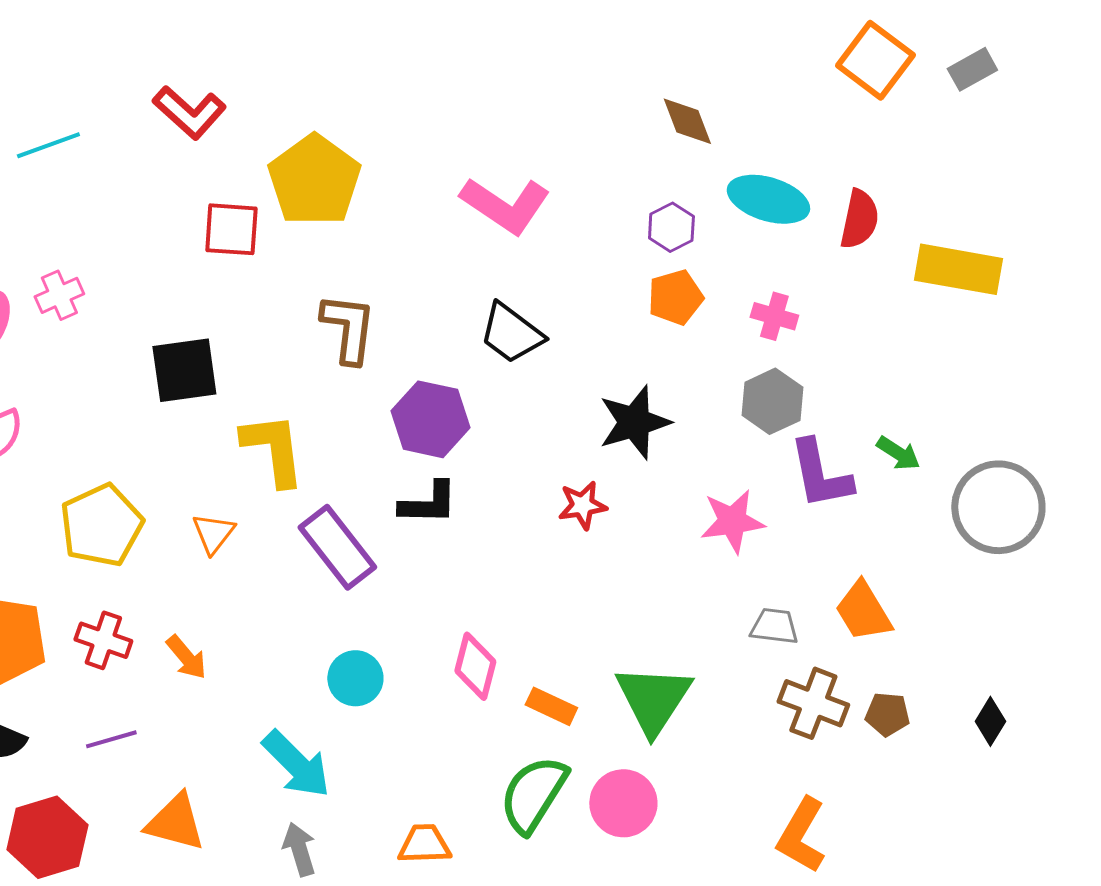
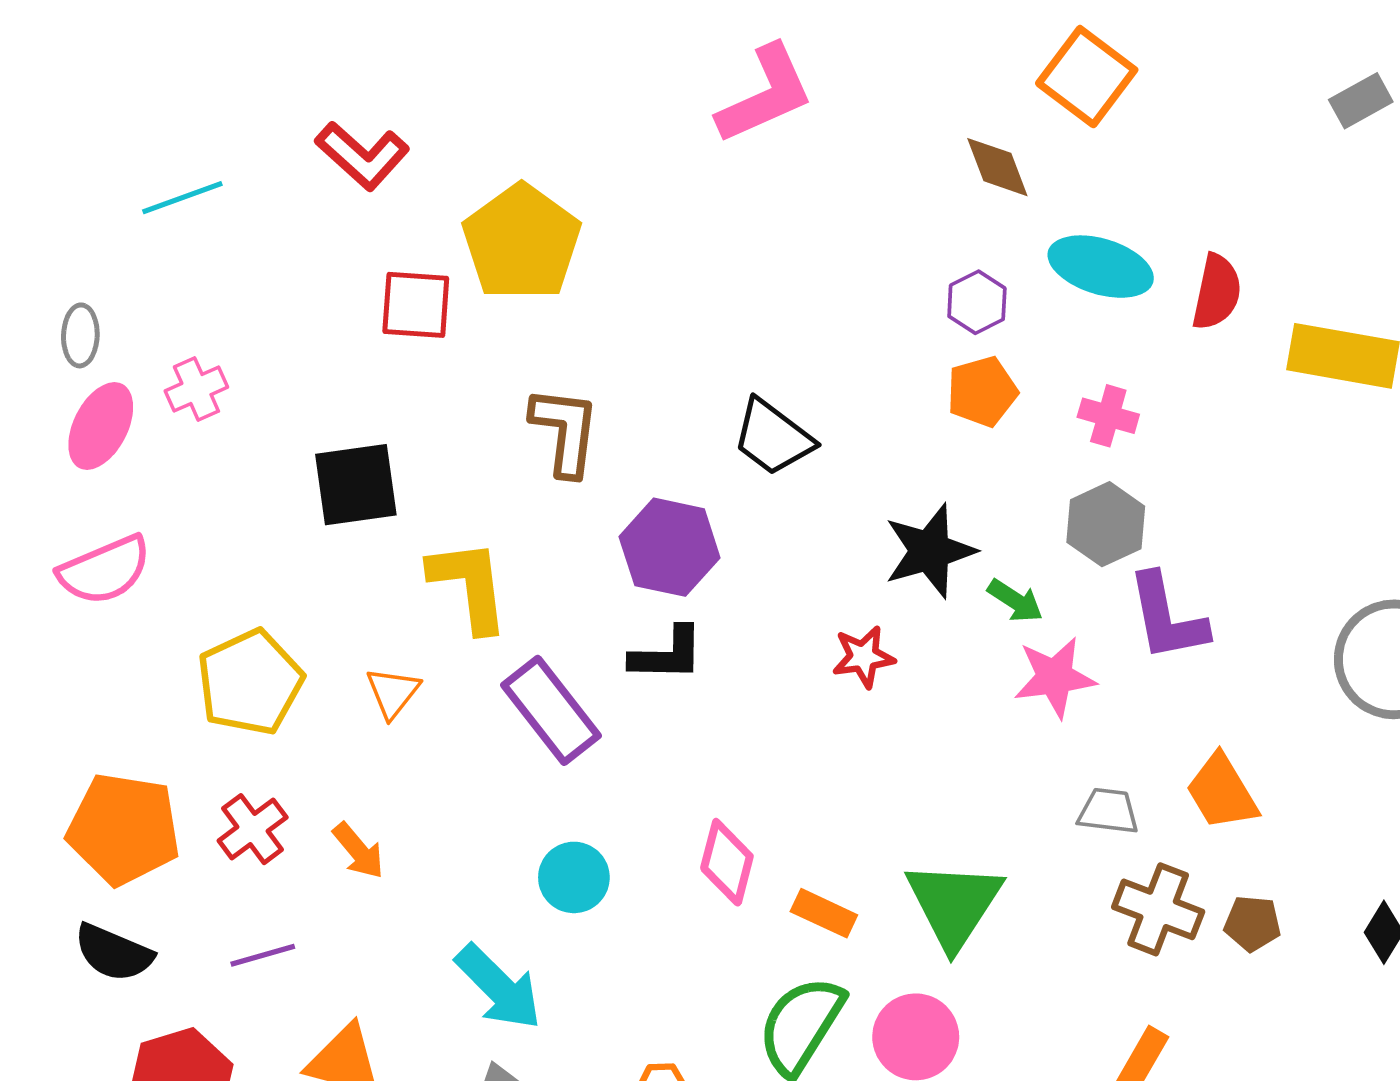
orange square: (875, 60) -> (1087, 77), moved
pink L-shape: (505, 205) -> (765, 94), moved, turned -58
green arrow: (898, 453) -> (1015, 601), moved
red cross: (103, 640) -> (253, 829), turned 34

